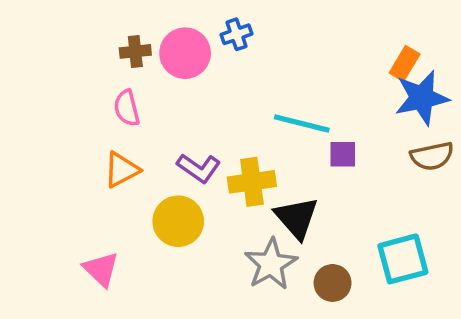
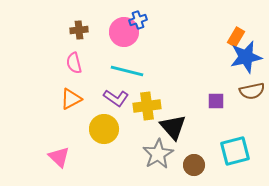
pink circle: (185, 53) -> (124, 32), moved
cyan line: (302, 123) -> (127, 71), moved
purple square: (343, 154) -> (216, 101), moved

